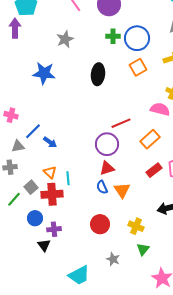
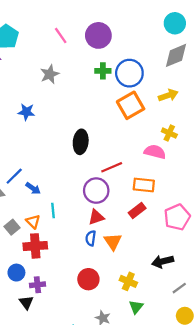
orange square: (138, 67) -> (131, 105), size x1.4
blue star: (44, 73) -> (26, 112), size x0.7
black ellipse: (98, 74) -> (81, 142), moved
orange rectangle: (150, 139) -> (144, 185), turned 48
red rectangle: (154, 170) -> (137, 211), moved
cyan line: (68, 178) -> (53, 211), moved
gray square: (31, 187) -> (12, 227), moved
blue semicircle: (102, 187) -> (91, 238), turned 32

